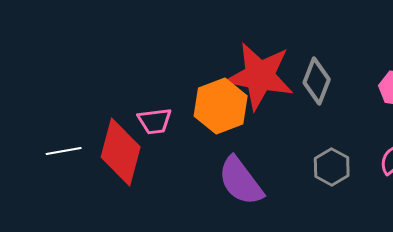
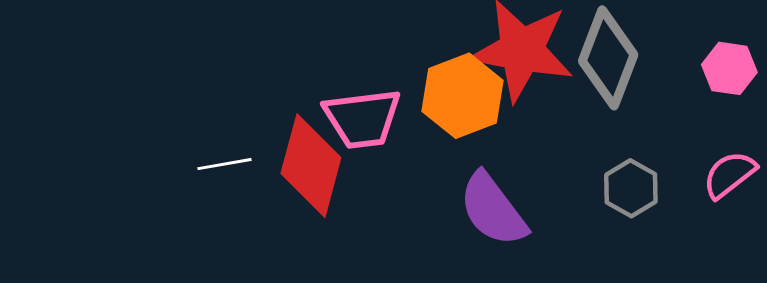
gray diamond: (317, 81) -> (608, 58), size x1.4
pink trapezoid: (155, 121) -> (362, 119), size x1.5

